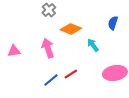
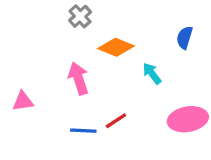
pink triangle: (14, 51) -> (23, 101), moved
blue line: (51, 80) -> (83, 131), turned 42

